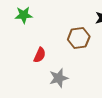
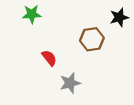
red semicircle: (40, 55) -> (49, 58), turned -63

